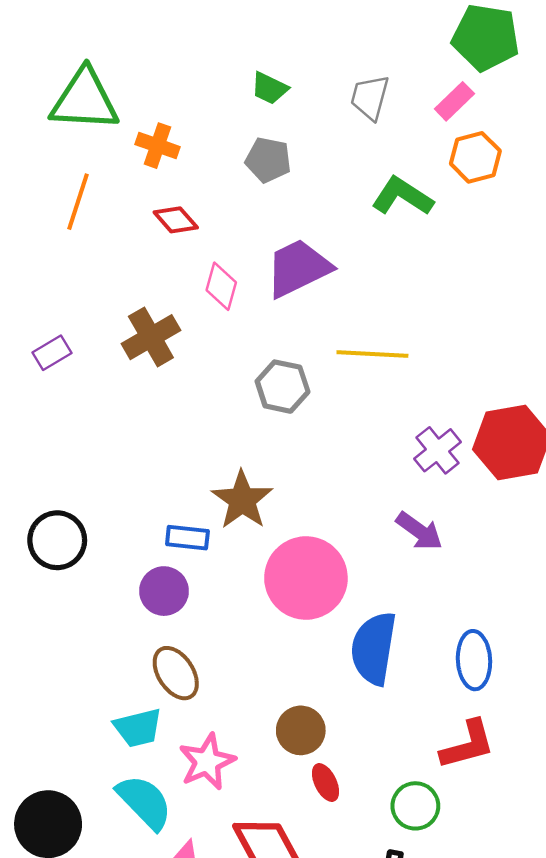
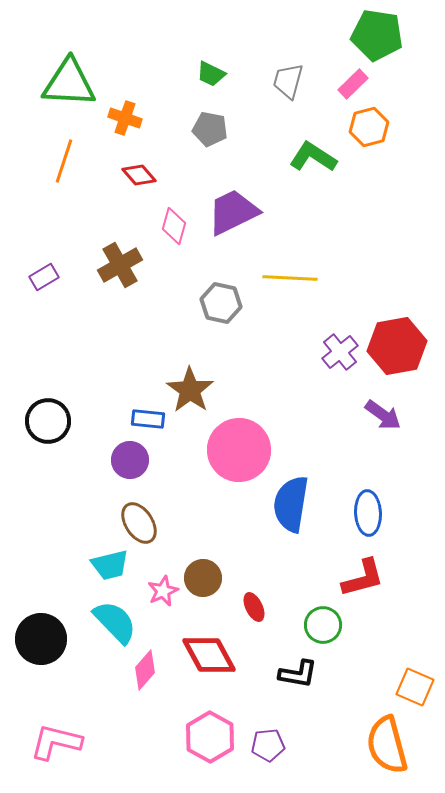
purple arrow: (419, 531) -> (383, 415), moved
brown circle: (301, 730) -> (203, 578), moved
pink star: (207, 762) -> (163, 591), size x0.7

